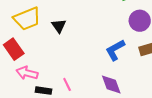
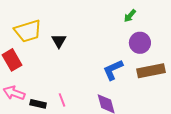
pink arrow: (27, 73) -> (14, 93), moved

